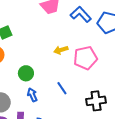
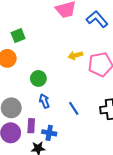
blue line: (62, 88) -> (74, 108), moved

